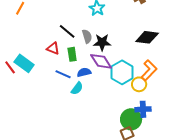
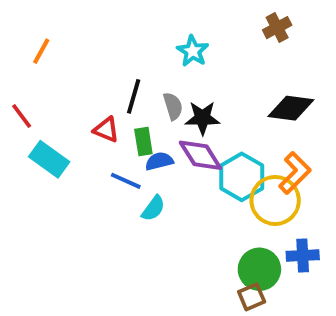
black line: (67, 31) -> (134, 96), turned 66
red line: (10, 67) -> (22, 116), moved
blue semicircle: (84, 72) -> (159, 161), moved
yellow circle: (139, 84) -> (275, 200), size x1.6
blue cross: (143, 109) -> (303, 255), moved

